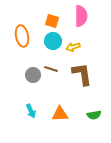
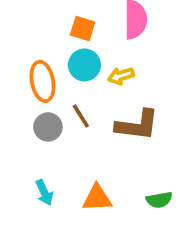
orange ellipse: (22, 36) -> (43, 81), moved
brown line: (51, 69) -> (81, 116), turned 40
brown L-shape: (82, 74) -> (137, 125), turned 105

